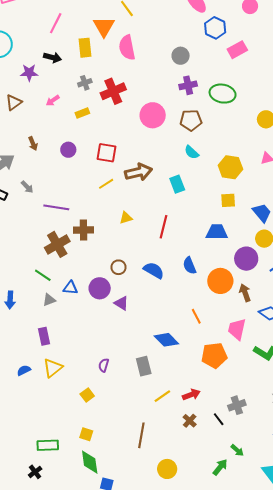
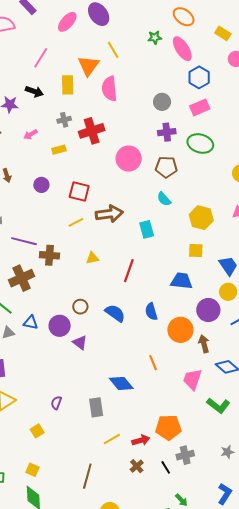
pink rectangle: (237, 50) -> (200, 107), moved
brown cross: (84, 230) -> (49, 255), moved
orange pentagon: (214, 355) -> (168, 427), moved

